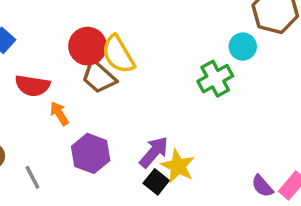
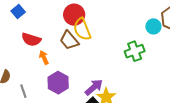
red circle: (88, 46) -> (74, 15), moved
cyan circle: (243, 47) -> (153, 26), moved

